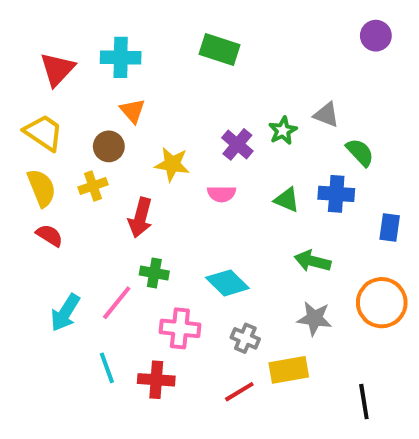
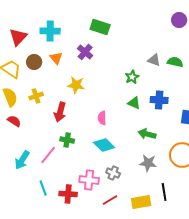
green star: (283, 131) -> (132, 77), moved
purple cross: (237, 144) -> (85, 52), moved
brown circle: (109, 146) -> (34, 62), moved
green semicircle: (360, 152) -> (175, 62), moved, turned -35
pink semicircle: (222, 194) -> (102, 118), moved, turned 88
pink cross: (180, 328) -> (89, 180), moved
yellow rectangle: (289, 370) -> (141, 202), moved
black line: (364, 402) -> (164, 192), moved

